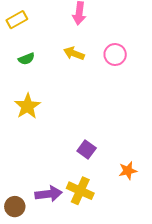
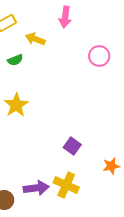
yellow arrow: (74, 53) -> (35, 39), moved

